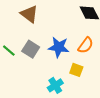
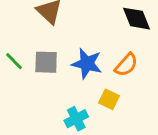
gray square: (31, 49) -> (46, 62), turned -36

